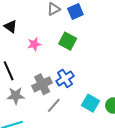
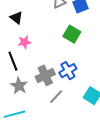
pink star: (34, 44) -> (24, 42), moved
gray star: (16, 96) -> (19, 86), turned 30

